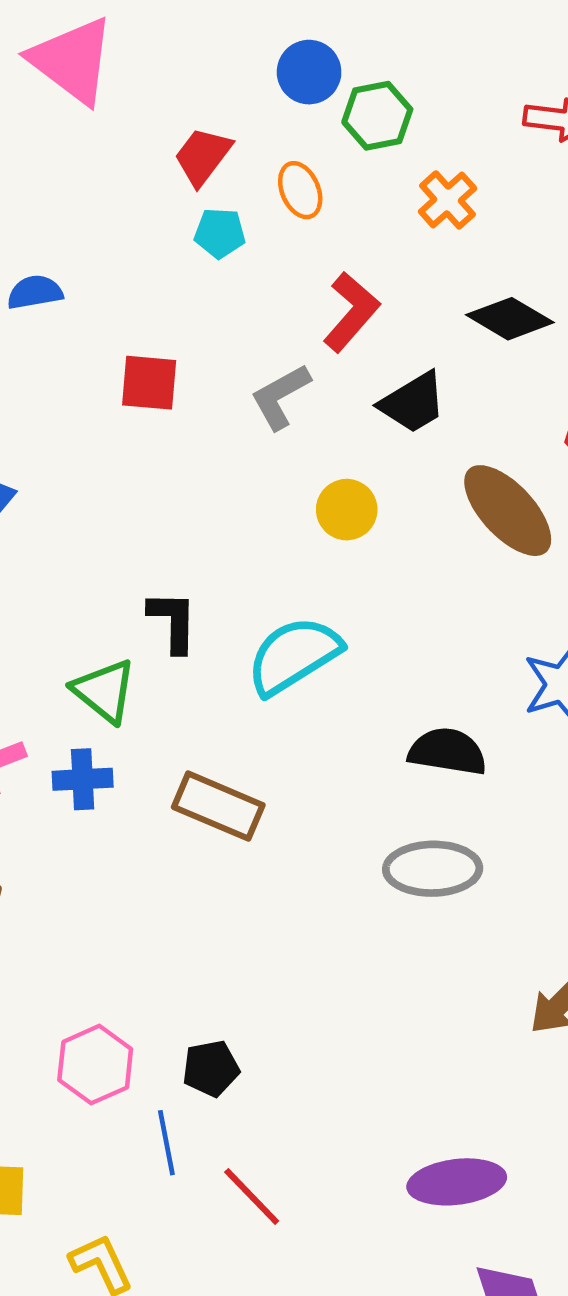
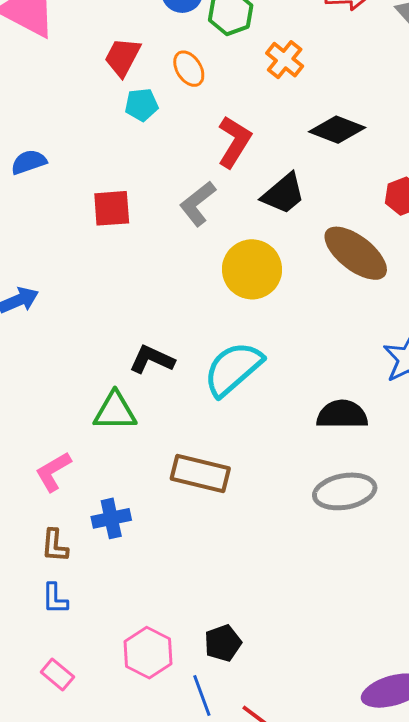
yellow circle: (347, 510) -> (252, 269), size x1.5
black L-shape: (173, 622) -> (152, 359), turned -57
green triangle: (104, 691) -> (115, 411), turned -30
blue cross: (83, 779) -> (111, 518), moved

